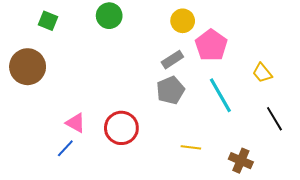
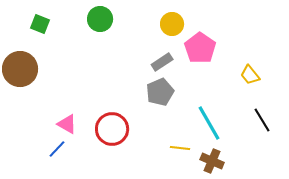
cyan line: (220, 95) -> (209, 123), moved
brown cross: (241, 161) -> (212, 161), moved

